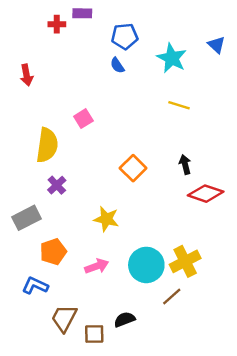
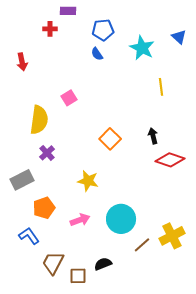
red cross: (57, 24) -> (50, 29), moved
yellow line: (179, 105) -> (161, 87), moved, turned 66
yellow cross: (185, 261) -> (172, 236), moved
blue L-shape: (35, 286) -> (29, 236), turned 30

